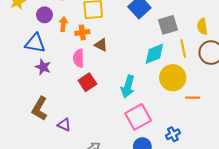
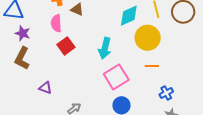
orange line: (193, 98) -> (152, 66), moved
brown L-shape: (40, 108) -> (22, 58), moved
blue cross: (173, 134) -> (166, 93), moved

